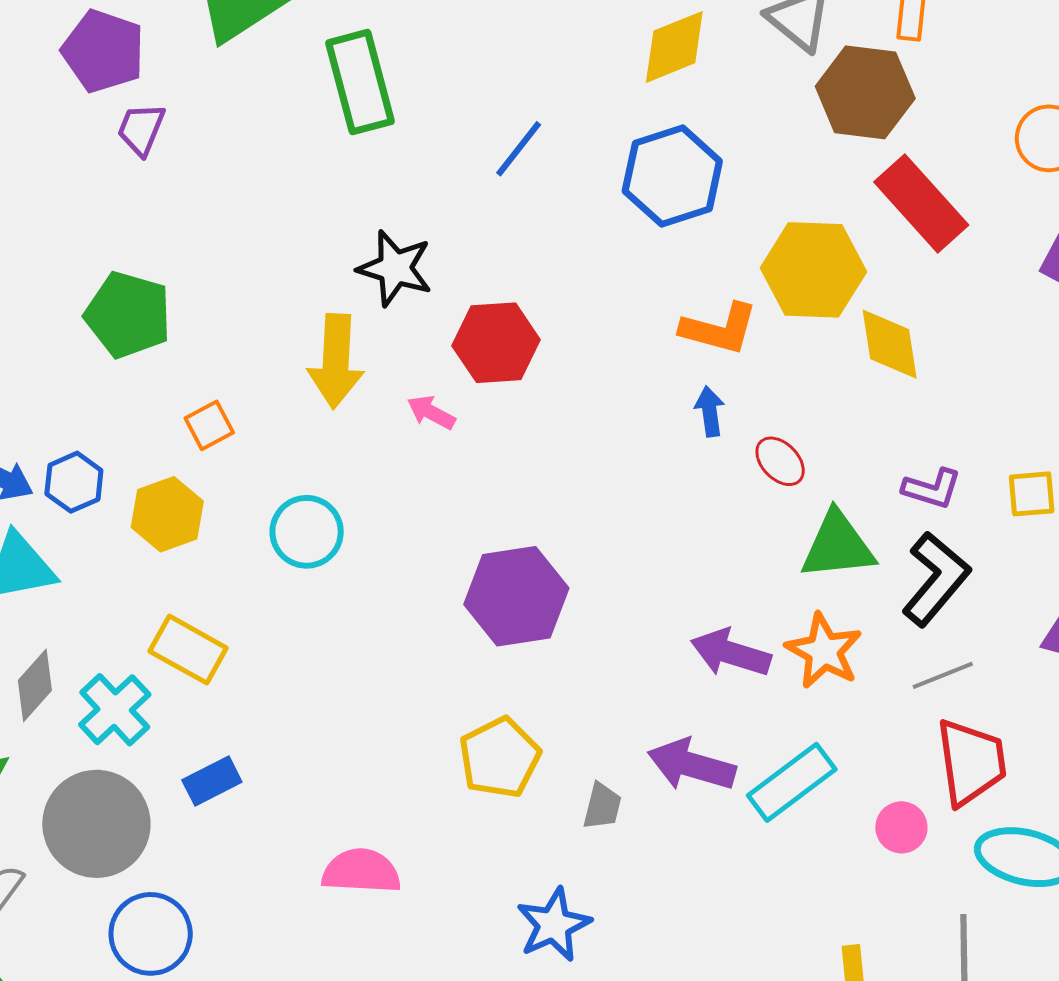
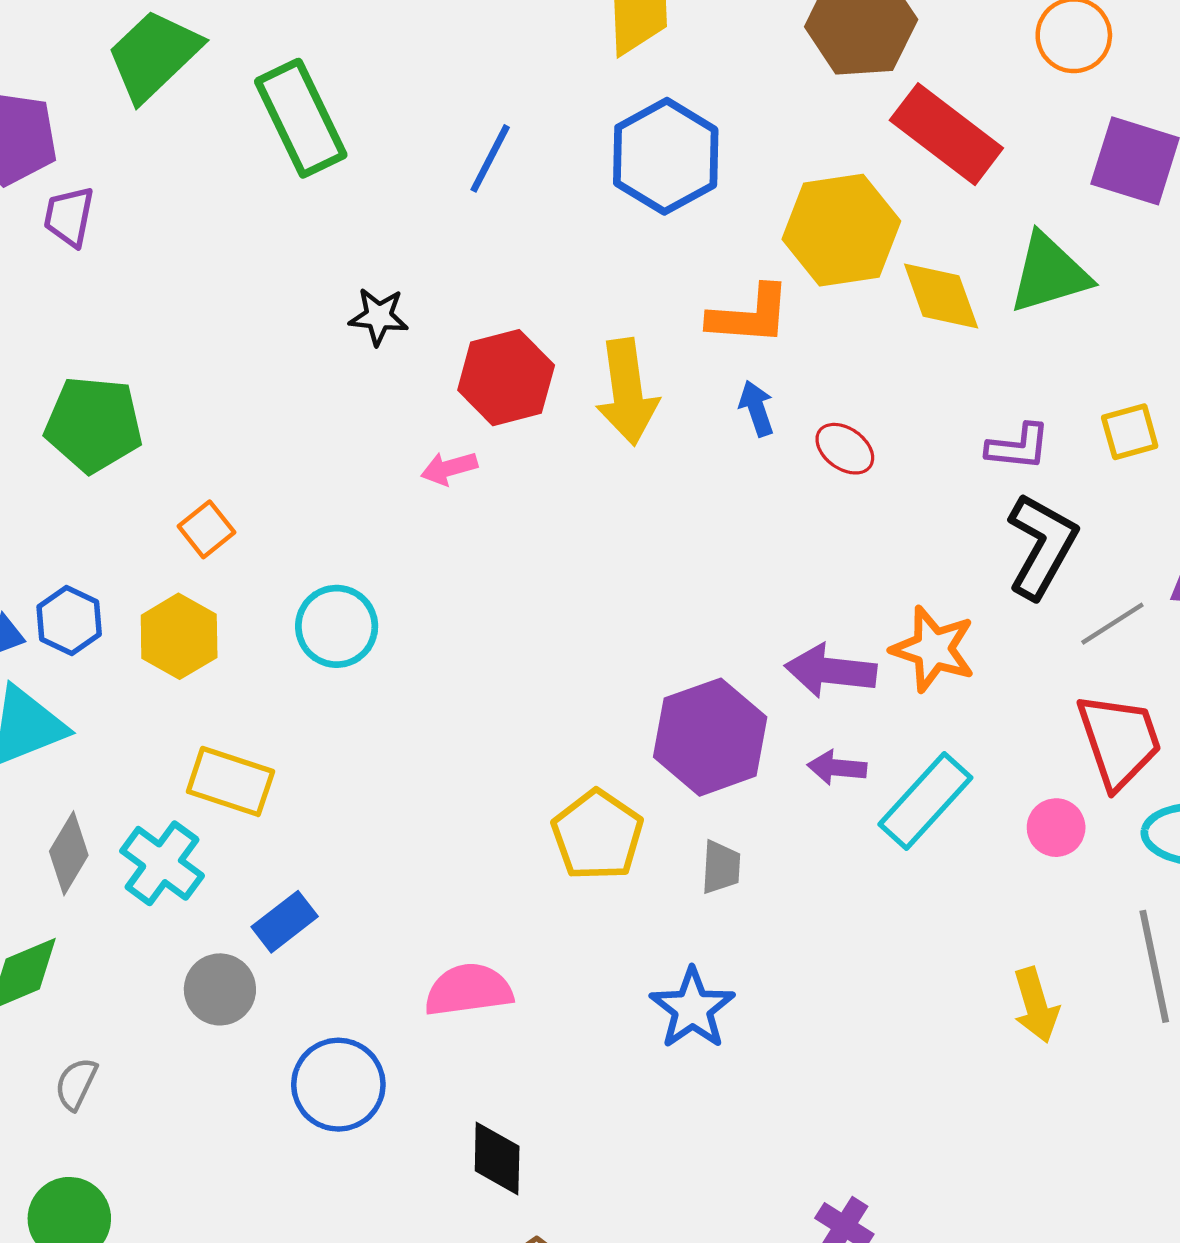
black star: (395, 268) -> (379, 317), size x0.7
yellow arrow: (336, 361) -> (627, 392), moved
pink arrow: (431, 412) -> (449, 468), turned -33
green triangle: (838, 546) -> (1049, 274), moved
purple hexagon: (516, 596) -> (710, 737), moved
gray line: (943, 675) -> (1112, 624), moved
purple arrow: (692, 765) -> (837, 768), moved, size x0.6
gray circle: (96, 824) -> (220, 989), moved, size x0.6
blue circle: (151, 934) -> (338, 1085), moved

